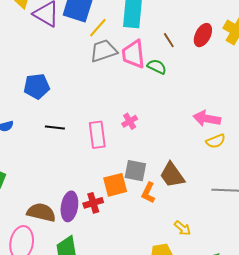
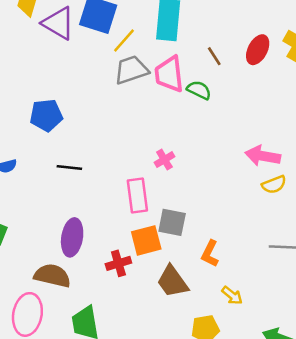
pink rectangle: (97, 135) -> (137, 195), moved
brown trapezoid: (172, 175) -> (172, 282), moved
orange L-shape: (148, 193) -> (210, 254), moved
purple ellipse: (69, 206) -> (72, 237), moved

